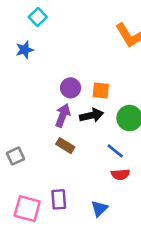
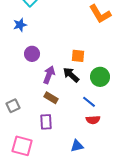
purple circle: (71, 88) -> (32, 54), moved
black arrow: (92, 115) -> (71, 75), turned -126
purple rectangle: (59, 199) -> (46, 122), moved
blue triangle: (99, 209) -> (77, 146), turned 32

